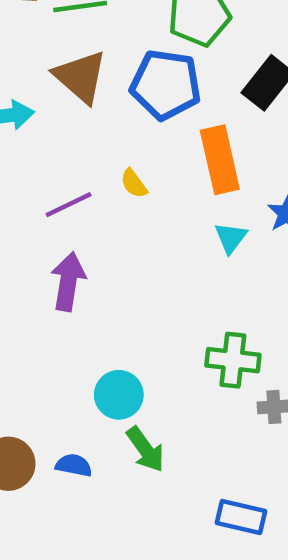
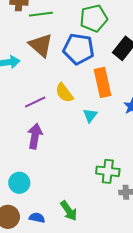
yellow semicircle: (134, 184) -> (64, 93), size x1.5
cyan triangle: (231, 238) -> (90, 115), moved
cyan circle: (119, 395) -> (19, 183), moved

